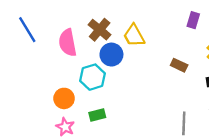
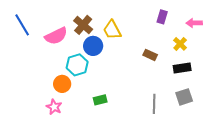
pink semicircle: (68, 43) -> (56, 36), turned -105
orange circle: (64, 98) -> (62, 84), moved
green rectangle: (97, 115) -> (100, 100), moved

